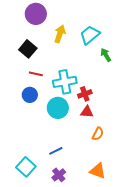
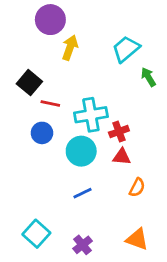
yellow arrow: (60, 34) -> (70, 48), moved
black square: (28, 49) -> (29, 83), moved
blue line: (56, 151) -> (83, 193), moved

